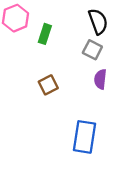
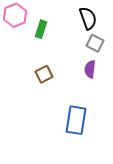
gray square: (92, 50) -> (95, 43), moved

